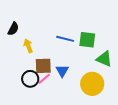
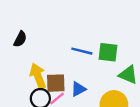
yellow arrow: (28, 46) -> (38, 76), moved, size x1.5
blue triangle: (62, 71) -> (78, 89), turned 32

